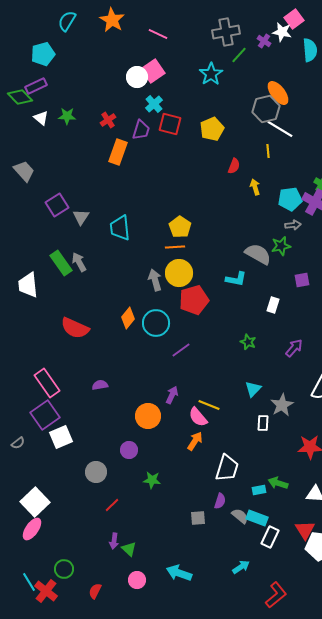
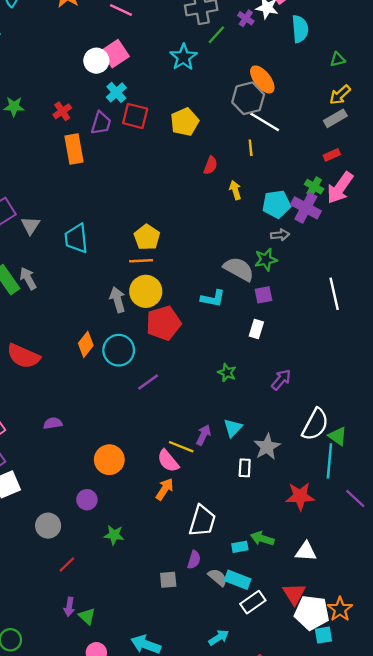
orange rectangle: (118, 152) -> (74, 149), turned -30
purple square: (302, 280) -> (263, 295), moved
purple arrow: (172, 395) -> (203, 435), moved
white rectangle: (270, 537) -> (253, 602), turned 30

